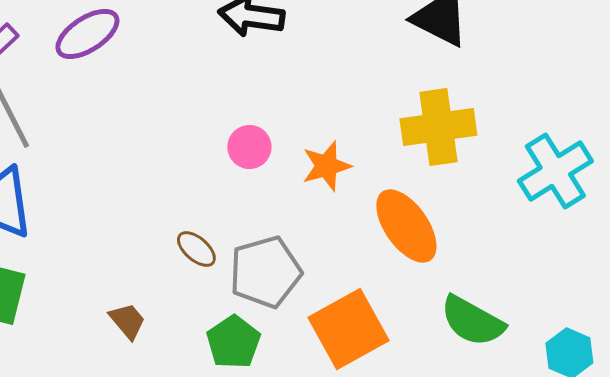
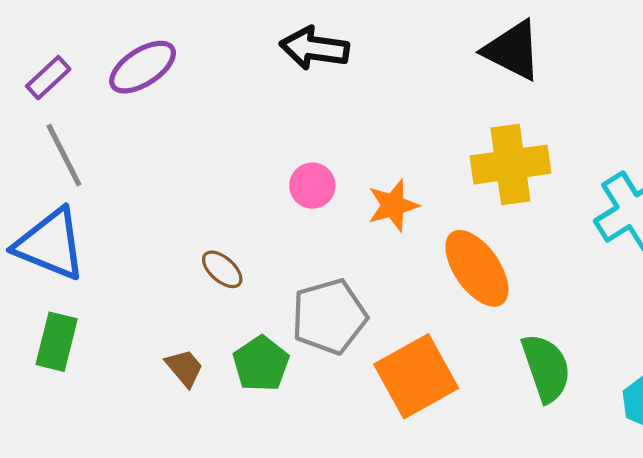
brown ellipse: (196, 249) -> (222, 269), moved
green semicircle: (472, 321) -> (546, 368), turned -138
green pentagon: (233, 342) -> (261, 364), moved

